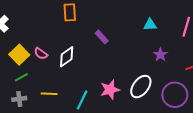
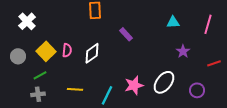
pink semicircle: (41, 54) -> (67, 50), turned -120
green line: (21, 77) -> (40, 75), moved
purple circle: (175, 95) -> (197, 90), size x0.6
gray cross: (19, 99) -> (38, 94), moved

